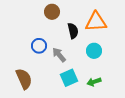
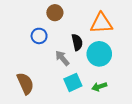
black semicircle: (73, 31) -> (77, 42), moved
blue circle: (39, 46) -> (39, 36), moved
cyan circle: (94, 51) -> (99, 54), size x1.5

